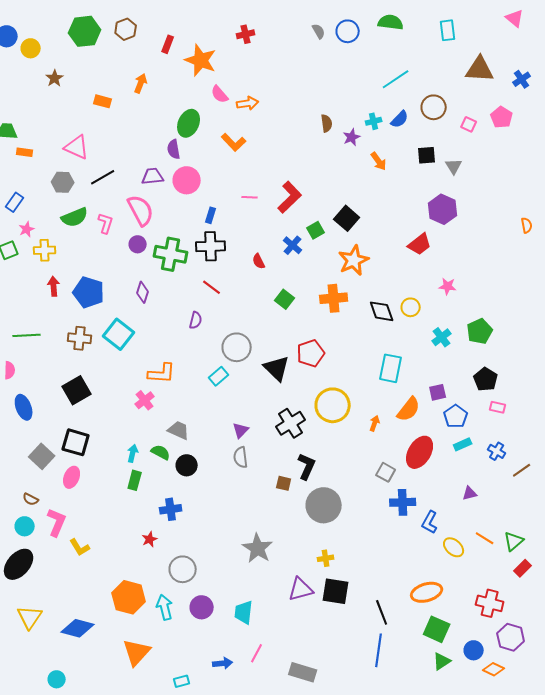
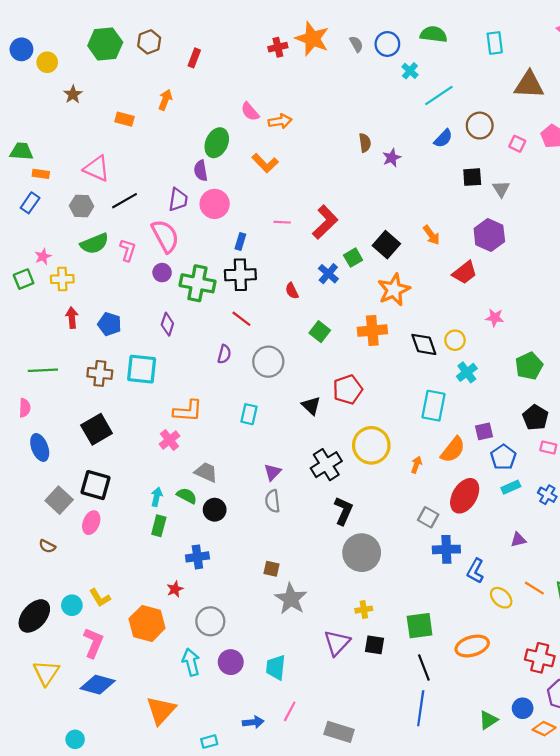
orange star: (201, 60) -> (312, 39), moved
cyan cross: (374, 121) -> (410, 71), moved, turned -35
orange arrow: (379, 161) -> (431, 235), moved
purple trapezoid: (153, 176) -> (178, 200), turned 105
blue rectangle: (15, 202) -> (30, 203), moved
blue pentagon: (89, 292) -> (109, 324), size x0.7
cyan square: (119, 334) -> (142, 369), turned -32
cyan cross: (442, 337) -> (467, 372), moved
gray circle: (237, 347) -> (268, 362), moved
black triangle: (277, 368) -> (311, 406), size x0.7
cyan rectangle: (219, 376) -> (249, 414), turned -36
brown square: (284, 483) -> (271, 569), moved
pink L-shape: (57, 522) -> (93, 643), moved
cyan circle: (25, 526) -> (72, 605), moved
purple triangle: (301, 589) -> (337, 643), turned -32
black square: (336, 591) -> (375, 645), size x0.7
orange hexagon: (129, 597) -> (147, 623), moved
green square: (437, 629) -> (420, 626), moved, turned -32

